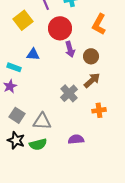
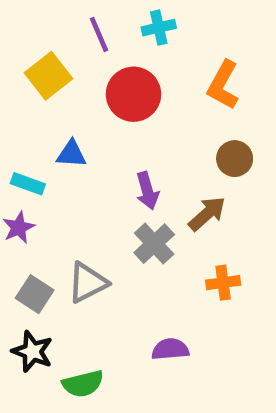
purple arrow: (70, 49) -> (147, 191), moved
brown circle: (91, 56) -> (235, 159), moved
gray triangle: (42, 121) -> (88, 283), moved, turned -30
green semicircle: (38, 144) -> (83, 384), moved

